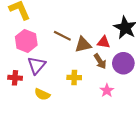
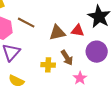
brown line: (62, 36) -> (26, 23), moved
brown arrow: (100, 61) -> (67, 58), moved

